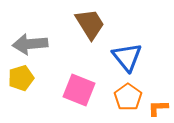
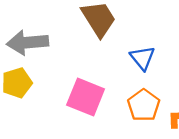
blue triangle: (127, 57) -> (142, 58), size x0.7

